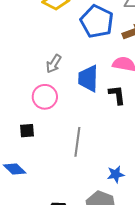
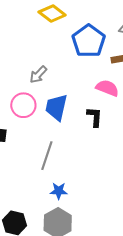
blue trapezoid: (88, 79) -> (56, 107), moved
blue star: (116, 174) -> (59, 191), moved

